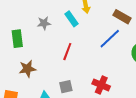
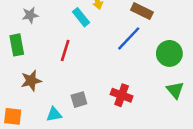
gray star: (44, 23) -> (30, 15), moved
red line: (67, 52) -> (65, 50), moved

